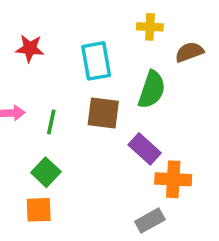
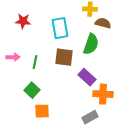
brown semicircle: (189, 52) -> (103, 23), moved, turned 35
orange square: (39, 210) -> (42, 111), moved

